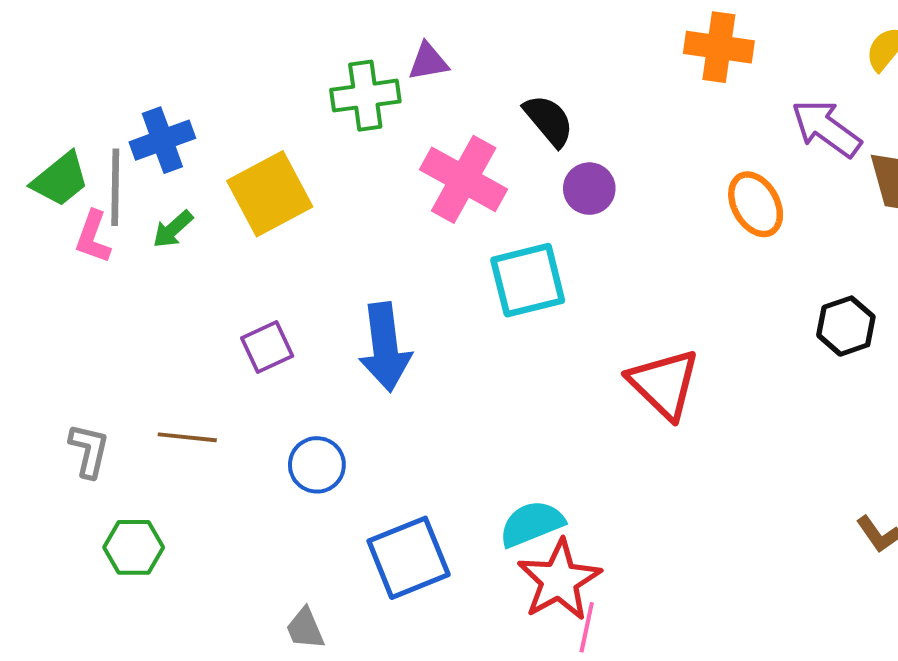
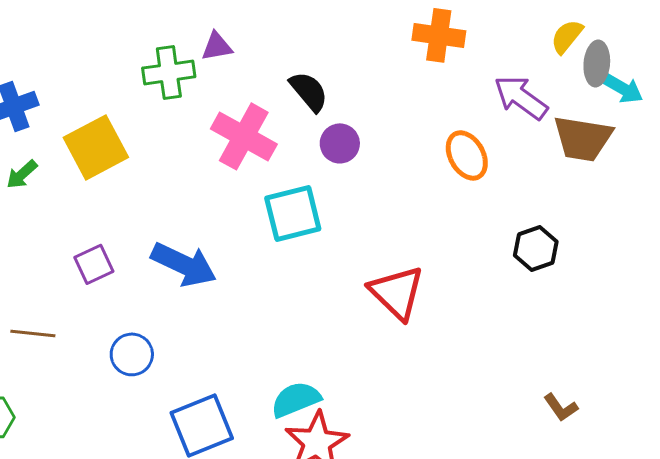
blue arrow: (385, 347) -> (184, 264), turned -58

